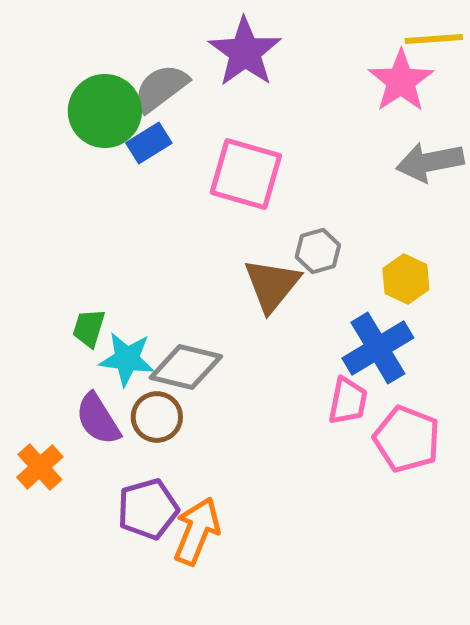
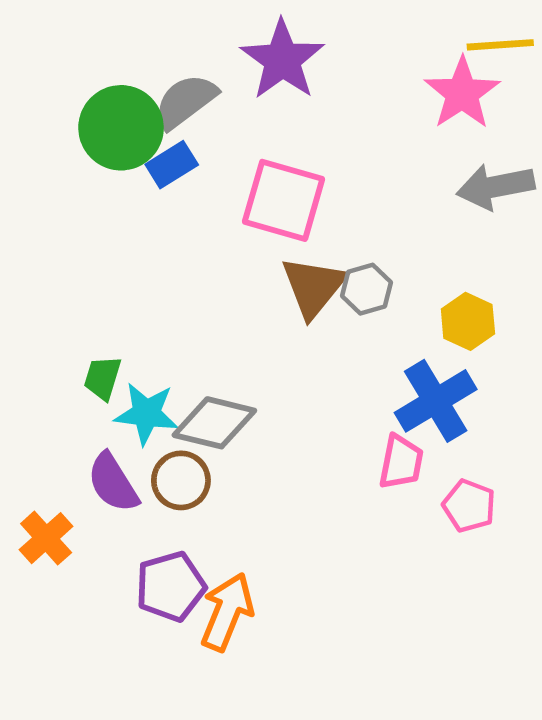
brown triangle: (272, 285) -> (313, 287), moved
pink pentagon: (407, 439) -> (469, 506), size x0.7

